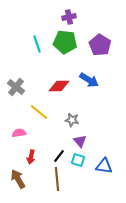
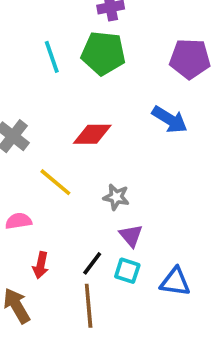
purple pentagon: (100, 45) -> (190, 59), moved, turned -30
blue arrow: (89, 80) -> (170, 120), moved

